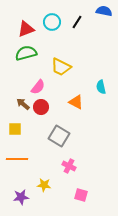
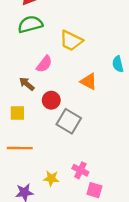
red circle: (41, 107) -> (51, 100), moved
pink cross: (69, 166) -> (80, 170), moved

